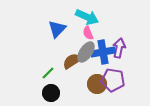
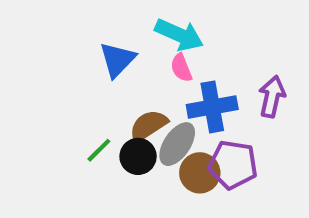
purple arrow: (119, 48) -> (272, 97), moved
gray ellipse: (86, 52) -> (177, 144), moved
black circle: (51, 93) -> (138, 156), moved

